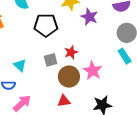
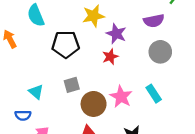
red star: (71, 52) -> (110, 57), moved
cyan rectangle: (125, 56) -> (154, 94), moved

